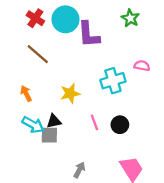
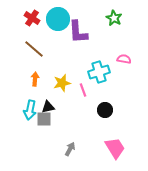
orange arrow: (26, 93) -> (35, 79), moved, turned 32
pink line: (94, 122) -> (83, 90), moved
cyan arrow: (33, 125) -> (30, 110), turned 72

